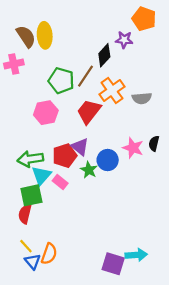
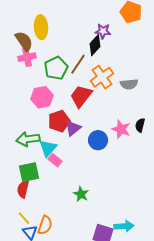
brown semicircle: (26, 36) -> (24, 41), moved
purple star: (124, 40) -> (103, 31), moved
pink cross: (14, 64) -> (27, 57), moved
green pentagon: (61, 81) -> (56, 68), turned 30
purple triangle: (80, 147) -> (73, 128), turned 42
red pentagon: (65, 156) -> (59, 121), moved
green star: (89, 170) -> (81, 194), moved
cyan triangle: (41, 175) -> (48, 148), moved

